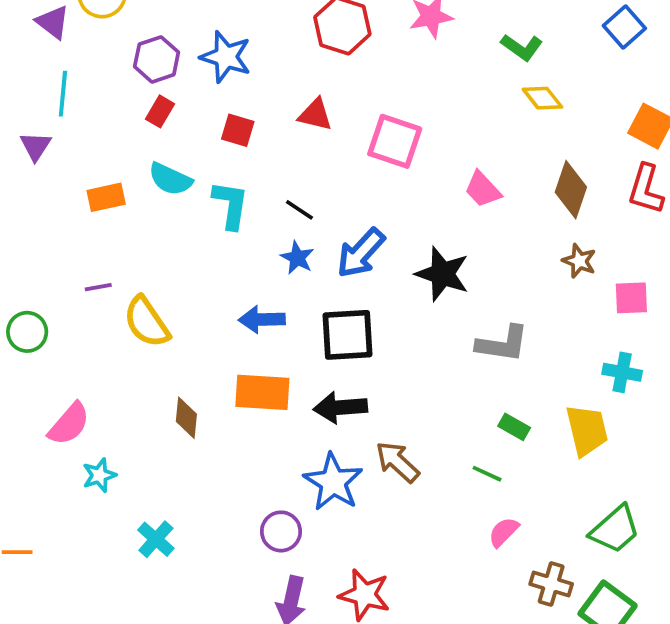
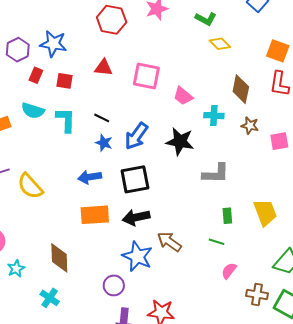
red rectangle: (160, 111) -> (36, 75), moved
pink trapezoid: (483, 189) -> (183, 96), moved
cyan cross: (622, 372) -> (214, 116), moved
brown diamond: (186, 418) -> (59, 258), moved, size x1.4
green rectangle: (514, 427) -> (227, 216), turned 63

